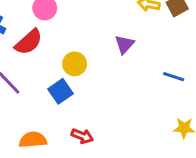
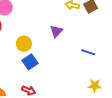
blue square: (61, 91) -> (30, 62), moved

